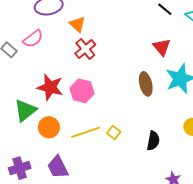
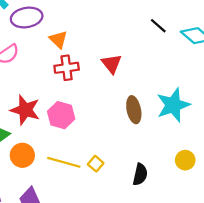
red triangle: (162, 47) -> (112, 64), moved
red cross: (85, 49) -> (67, 68), turned 30
yellow line: (86, 132) -> (64, 162), turned 32

